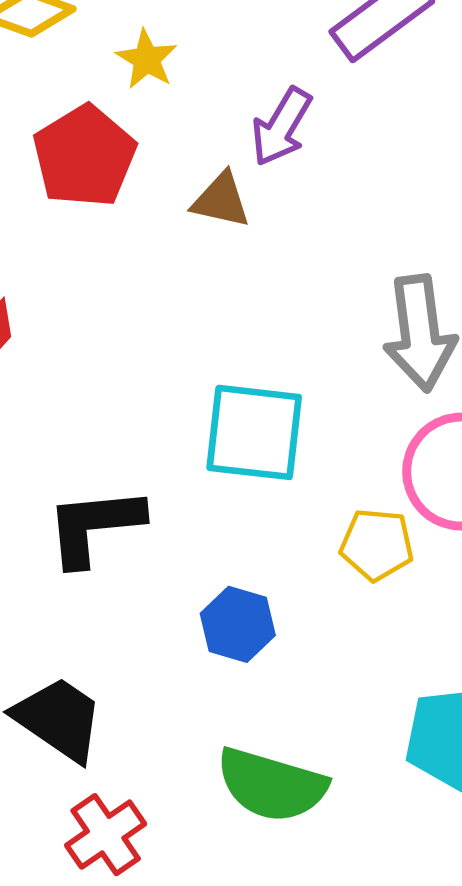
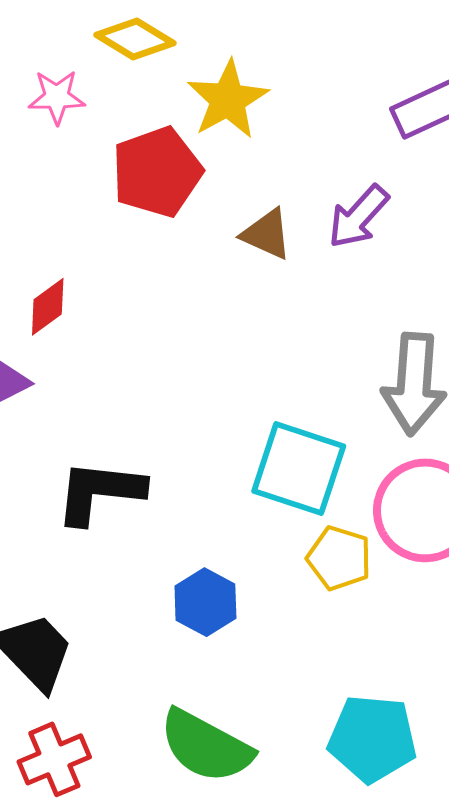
yellow star: (147, 59) -> (228, 100), size x1.5
purple arrow: (281, 127) -> (358, 217), moved
cyan square: (254, 432) -> (299, 469), moved

